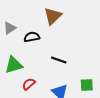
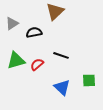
red semicircle: (29, 84) -> (37, 64), moved

